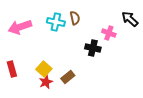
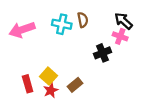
black arrow: (130, 19) -> (123, 21), moved
black cross: (93, 48) -> (103, 53), turned -35
red rectangle: (12, 69) -> (28, 84), moved

